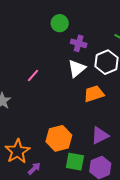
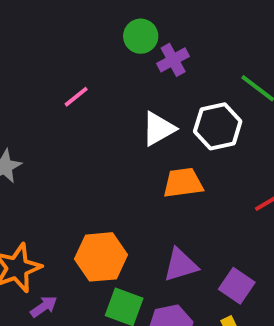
purple cross: (79, 43) -> (173, 60), moved, turned 35
pink line: (33, 75) -> (76, 97), moved

